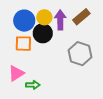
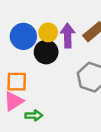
orange square: (23, 44) -> (17, 82), moved

